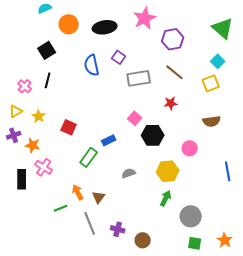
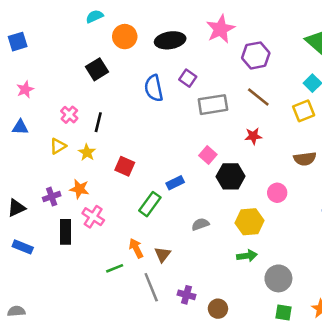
black line: (48, 80) -> (98, 122), moved
purple cross: (14, 135) -> (52, 197), moved
green arrow: (166, 198) -> (247, 256), turned 56

